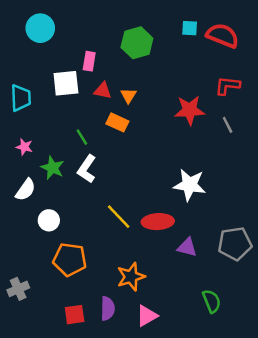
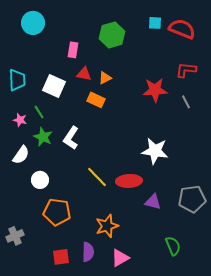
white square: (66, 83) -> (54, 86), moved, turned 30
orange triangle: (128, 95) -> (105, 78), turned 32
green line: (82, 137) -> (39, 112), moved

